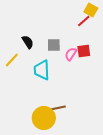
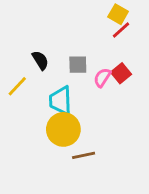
yellow square: (91, 10) -> (118, 14), moved
red square: (84, 51) -> (121, 73), turned -32
yellow circle: (44, 118) -> (63, 129), moved

